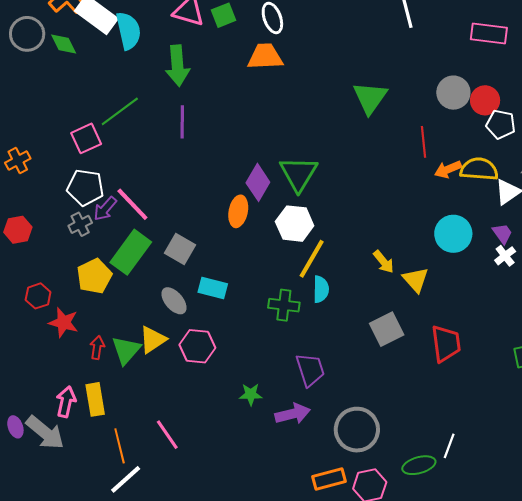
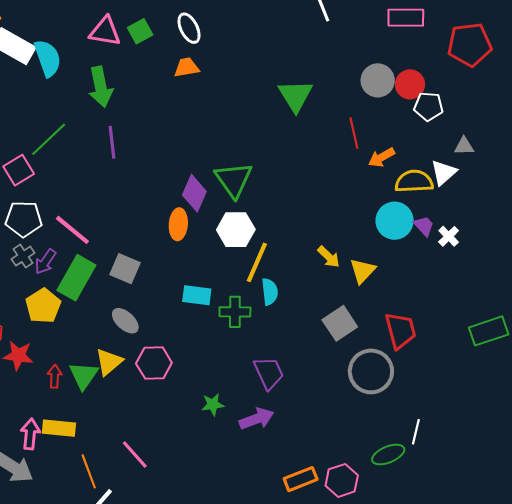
orange trapezoid: (265, 57) -> (186, 67), size x0.7
yellow semicircle: (479, 169) -> (414, 181), moved
purple arrow: (105, 209) -> (45, 262), moved
purple trapezoid: (502, 234) -> (424, 226), moved
yellow triangle: (416, 280) -> (363, 271), turned 32
cyan rectangle: (213, 288) -> (197, 295), moved
yellow rectangle: (95, 399) -> (59, 428), turned -68
gray circle: (357, 430) -> (371, 371), moved

